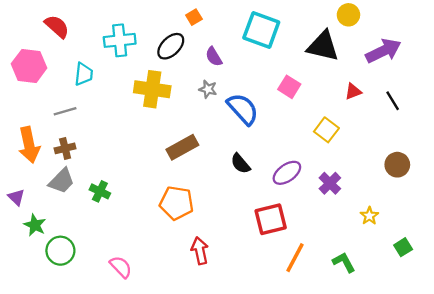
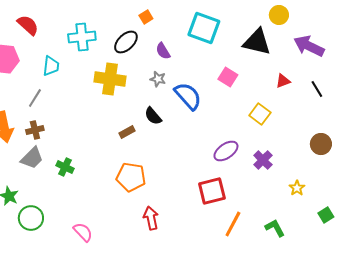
purple arrow: (383, 51) -> (309, 46), turned -128
gray line: (65, 111) -> (35, 98), turned -42
brown rectangle: (182, 147) -> (127, 132), moved, size x0.6
black semicircle: (240, 164) -> (153, 116), moved

